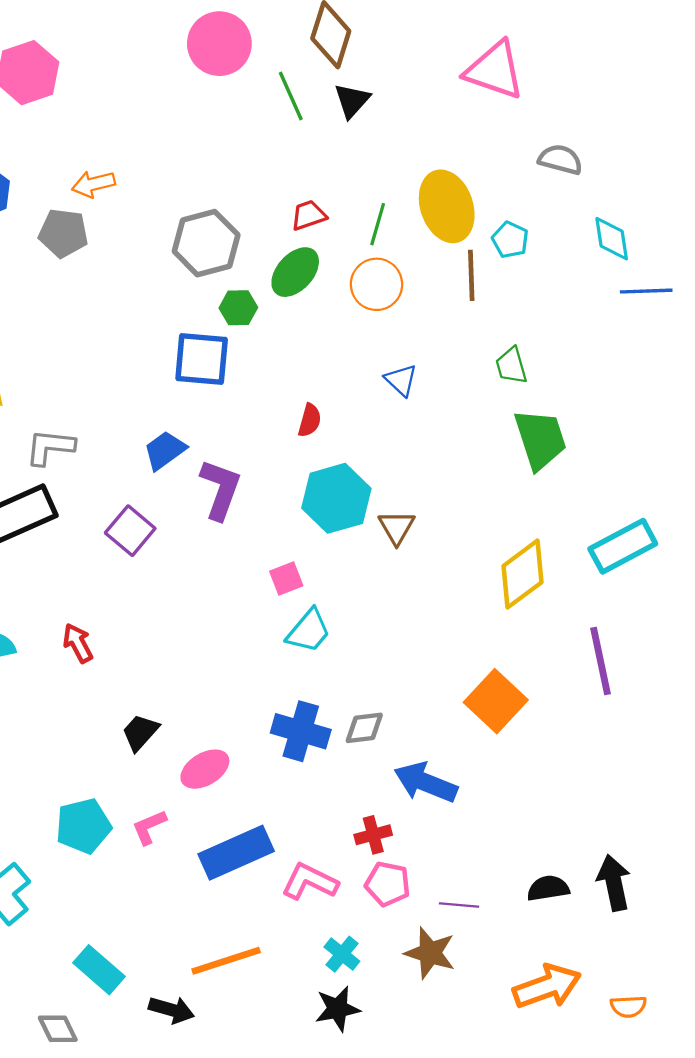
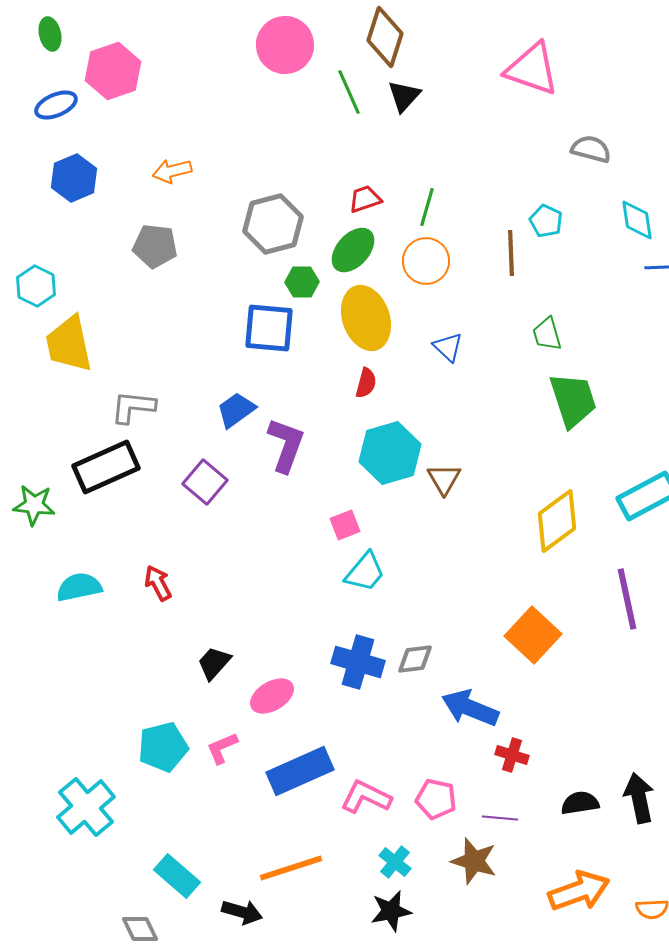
yellow ellipse: (447, 206) -> (366, 318), moved
gray pentagon: (63, 233) -> (155, 246), moved
red cross: (373, 835) -> (512, 755), moved, turned 32

